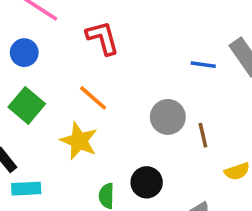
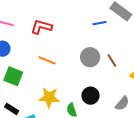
red L-shape: (103, 38) -> (41, 27), turned -40
yellow star: (79, 141) -> (49, 98), moved

